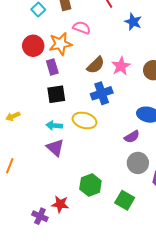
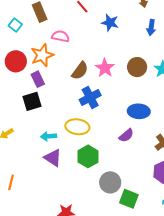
black square: (56, 94) -> (32, 101), moved
gray circle: (138, 163) -> (110, 182), moved
green hexagon: (90, 185) -> (88, 156), moved

